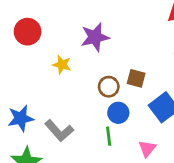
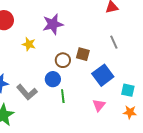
blue circle: (118, 113) -> (53, 79), moved
pink triangle: (147, 149) -> (99, 105), moved

